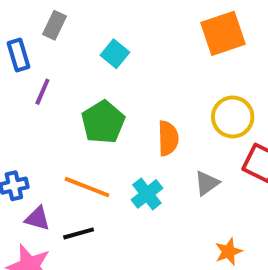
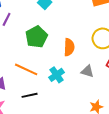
gray triangle: (207, 183) -> (87, 71), turned 48
black line: (79, 233) -> (30, 95), moved

